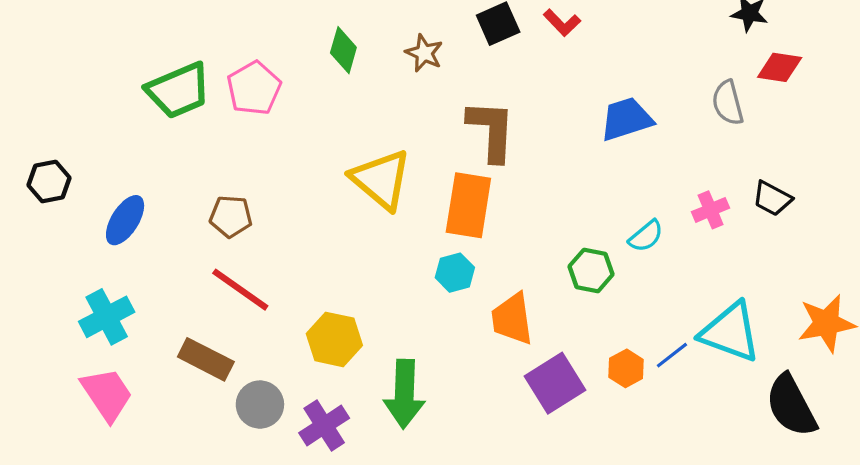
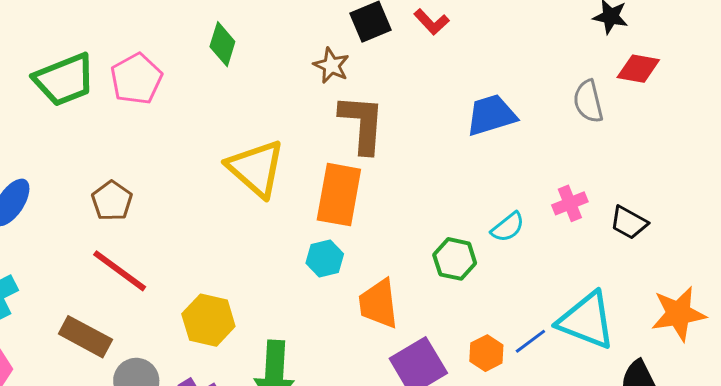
brown star: (424, 53) -> (331, 66), moved
black trapezoid: (772, 198) -> (629, 223), moved
brown pentagon: (231, 216) -> (112, 201), turned 30

